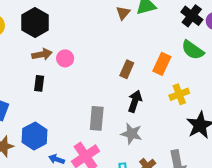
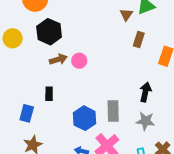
brown rectangle: (127, 69) -> (139, 39), moved
black rectangle: (39, 83) -> (49, 94), moved
blue hexagon: (35, 136) -> (85, 118), moved

